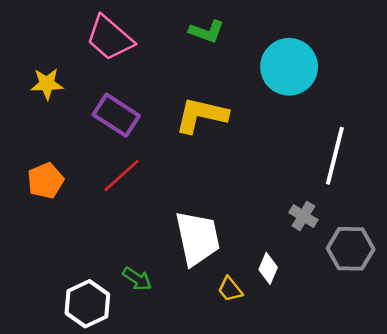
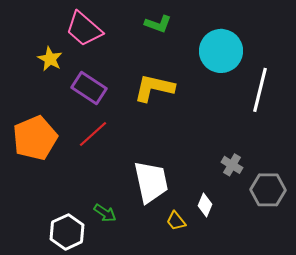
yellow star: (47, 84) -> (50, 59), moved, turned 30
white line: (335, 156) -> (260, 90), moved
orange pentagon: (46, 181) -> (35, 138), size x1.6

